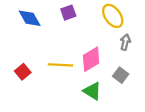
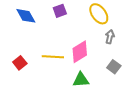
gray square: (121, 75) -> (114, 67), moved
green triangle: (92, 91) -> (81, 80), turned -36

